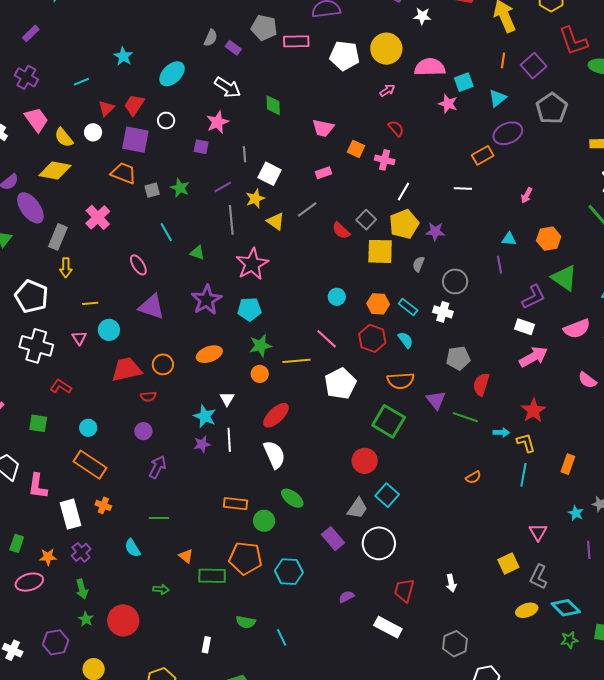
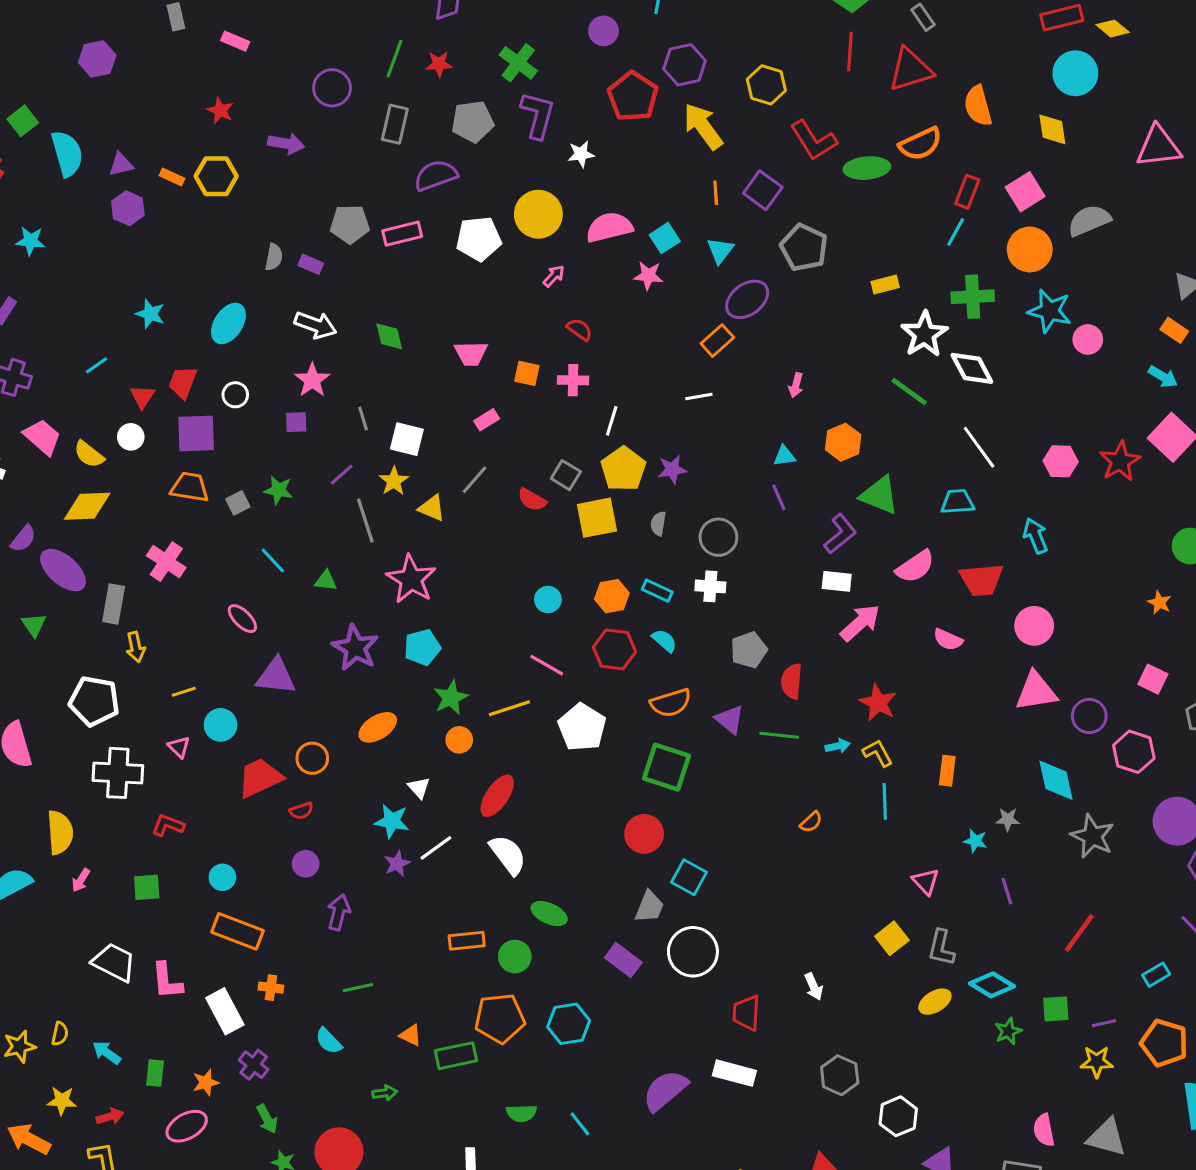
white line: (229, 440) -> (436, 848), turned 70
purple semicircle: (346, 597) -> (665, 1090), moved, size x2.0

